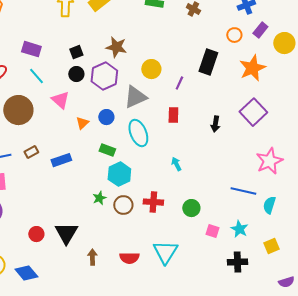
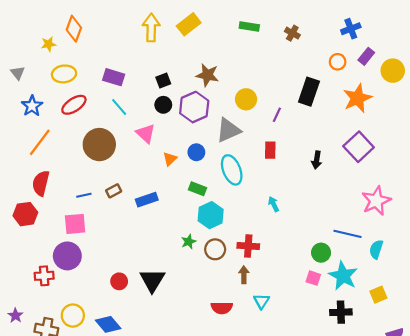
green circle: (191, 208) -> (321, 253), moved
cyan star: (239, 229) -> (343, 276), size x1.5
cyan triangle: (165, 252) -> (261, 301), size x0.6
brown arrow: (92, 257) -> (244, 275), moved

